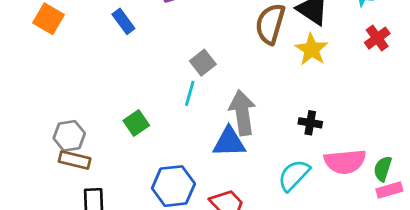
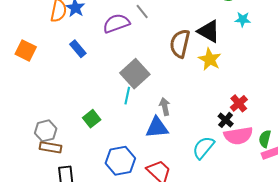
red cross: (377, 38) -> (239, 103), moved
gray square: (203, 63) -> (135, 74), size x1.6
gray arrow: (242, 113) -> (165, 107), size x0.6
black cross: (310, 123) -> (226, 120), moved, turned 35

